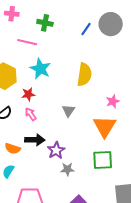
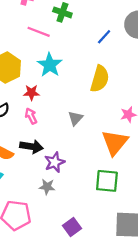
blue line: (86, 29) -> (104, 37), moved
gray star: (67, 169) -> (47, 187), moved

